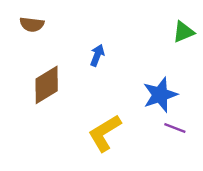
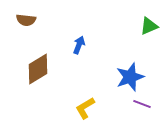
yellow L-shape: (105, 133) -> (85, 108), size x0.7

